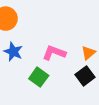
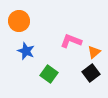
pink L-shape: (54, 53) -> (71, 41), moved

